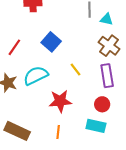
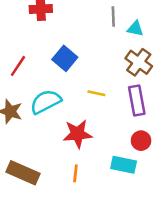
yellow line: (75, 69) -> (96, 93), turned -40
red circle: (102, 104) -> (141, 141), moved

